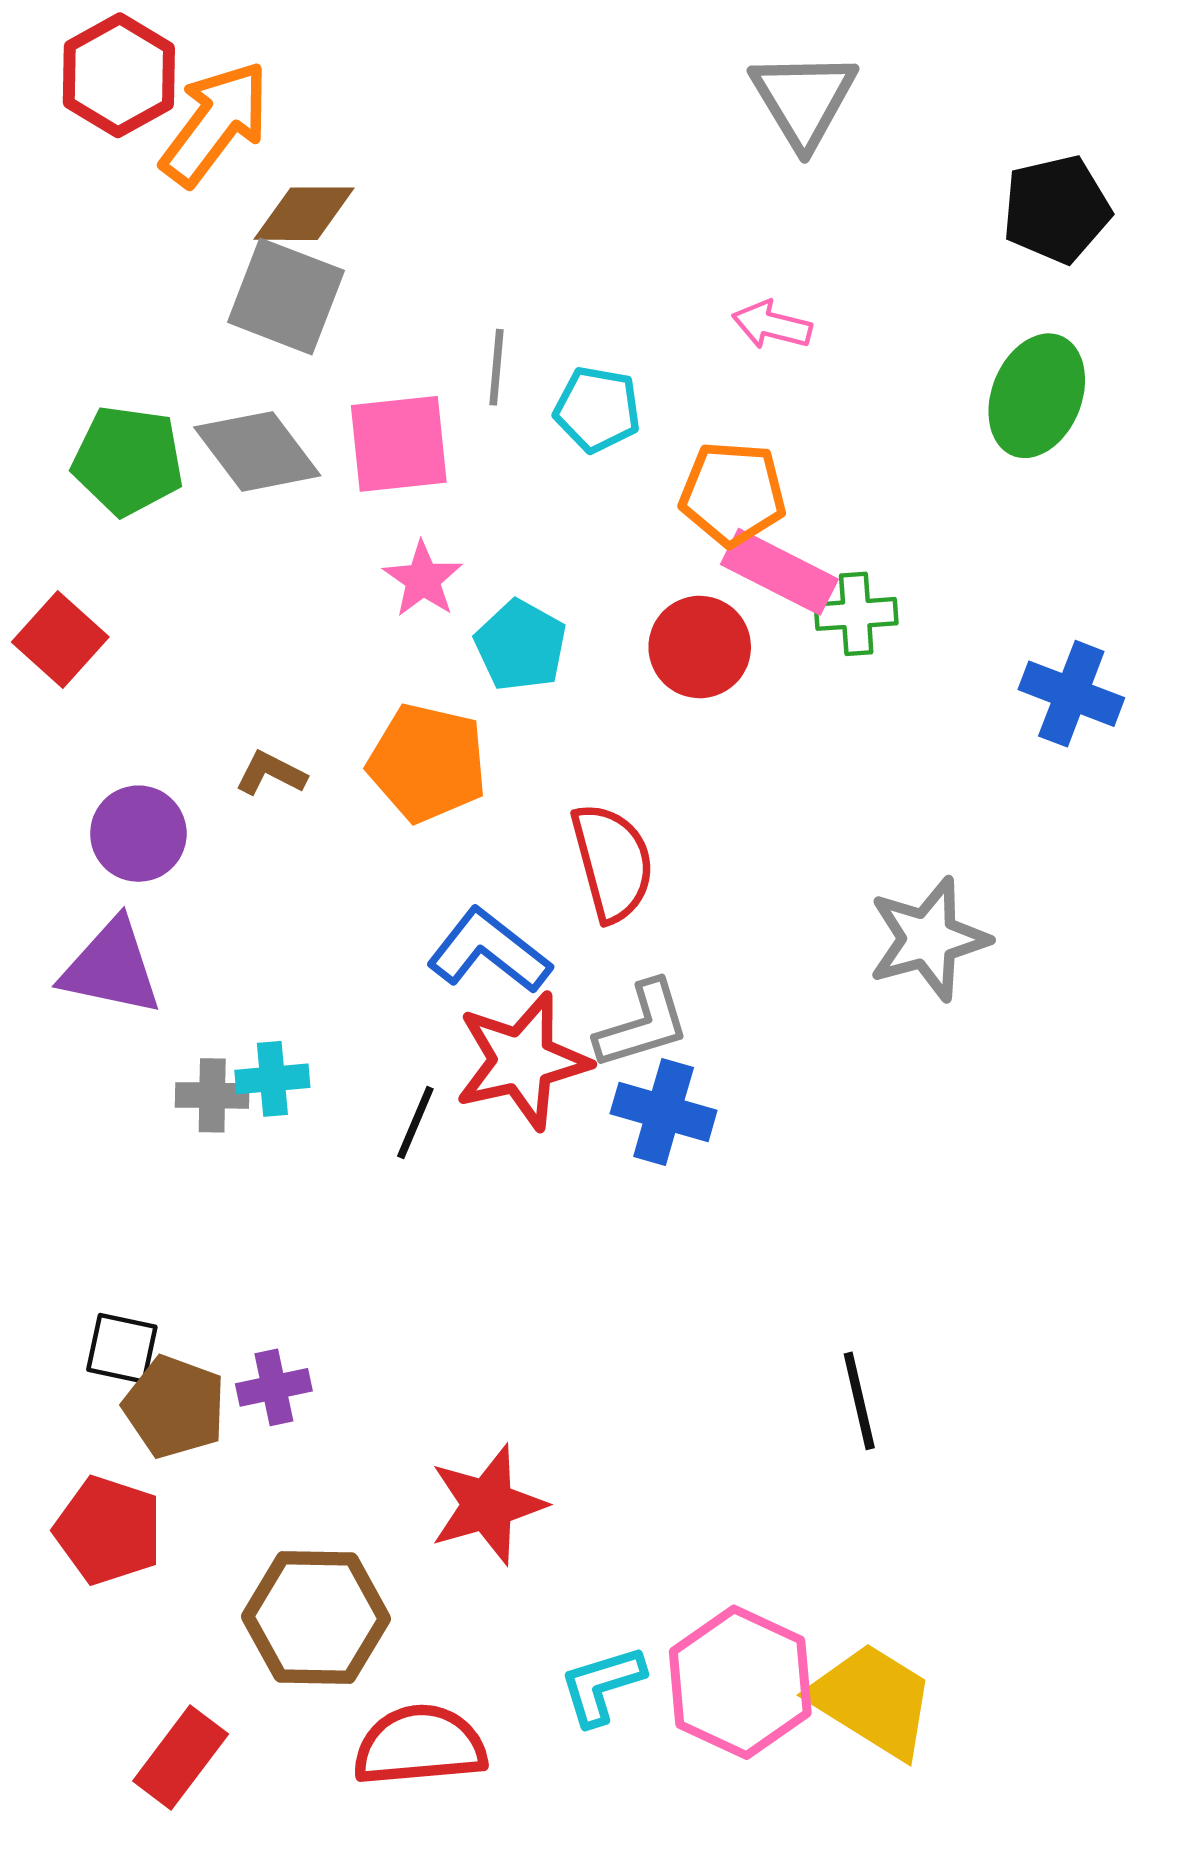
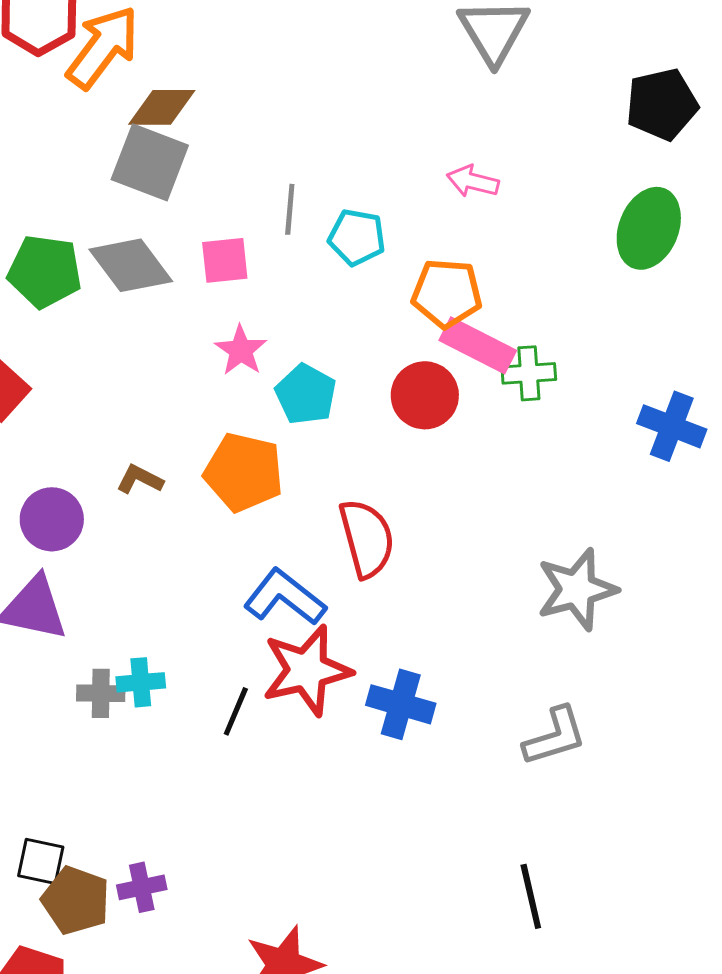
pink square: (399, 444) -> (225, 260), size x0.7
gray L-shape: (643, 1025) -> (555, 736), moved

